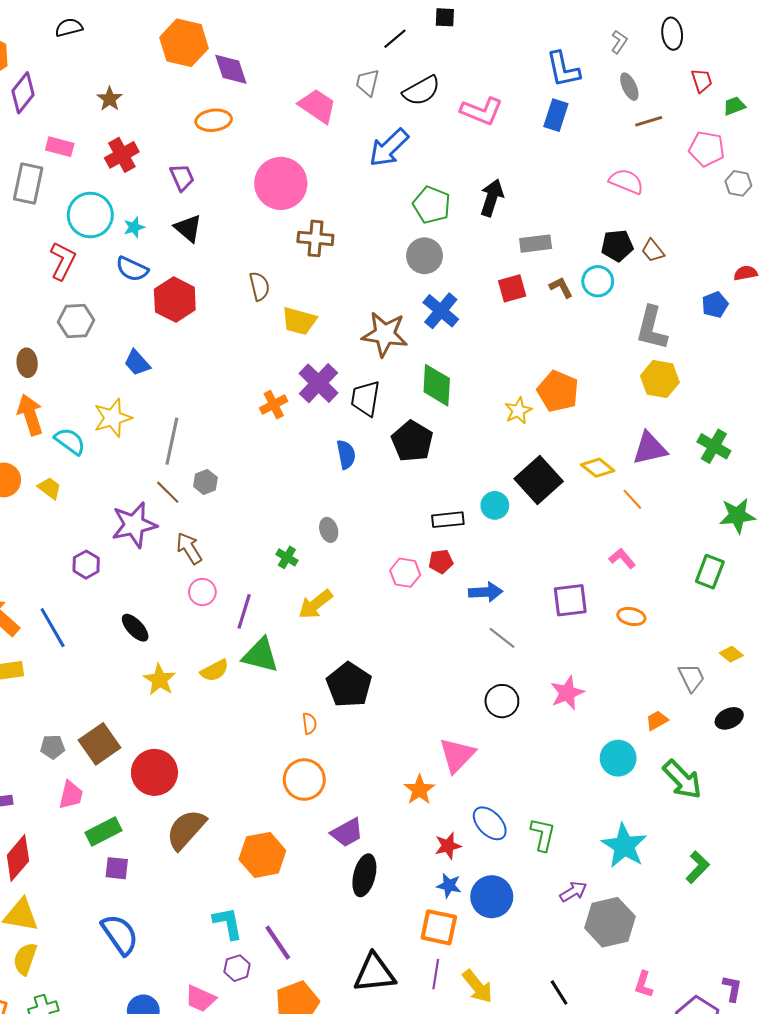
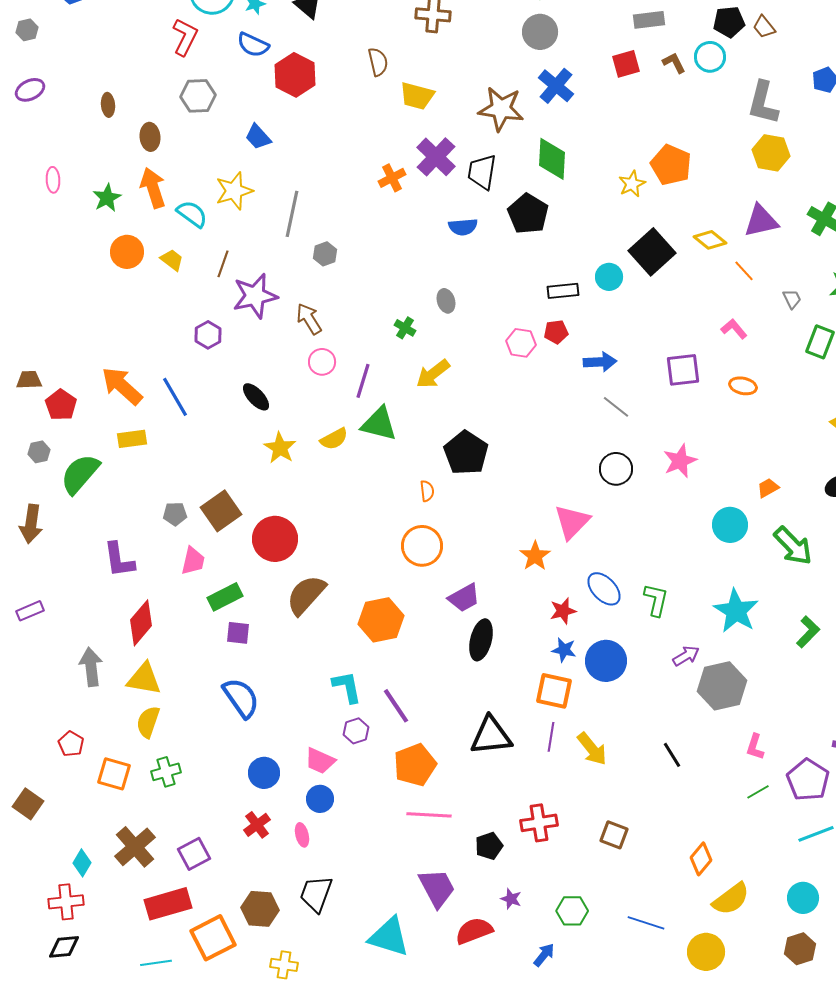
blue semicircle: (346, 454) -> (463, 227), turned 96
brown line: (168, 492) -> (223, 264), moved, turned 64
gray trapezoid: (691, 678) -> (792, 299), moved, size x0.7

